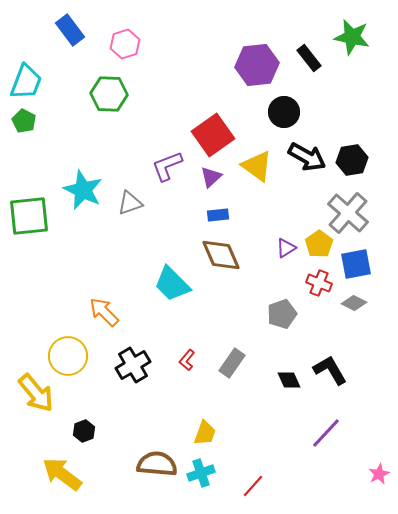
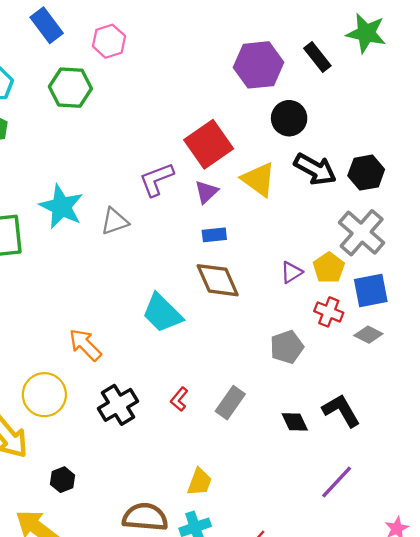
green hexagon: (109, 94) -> (70, 88), moved

